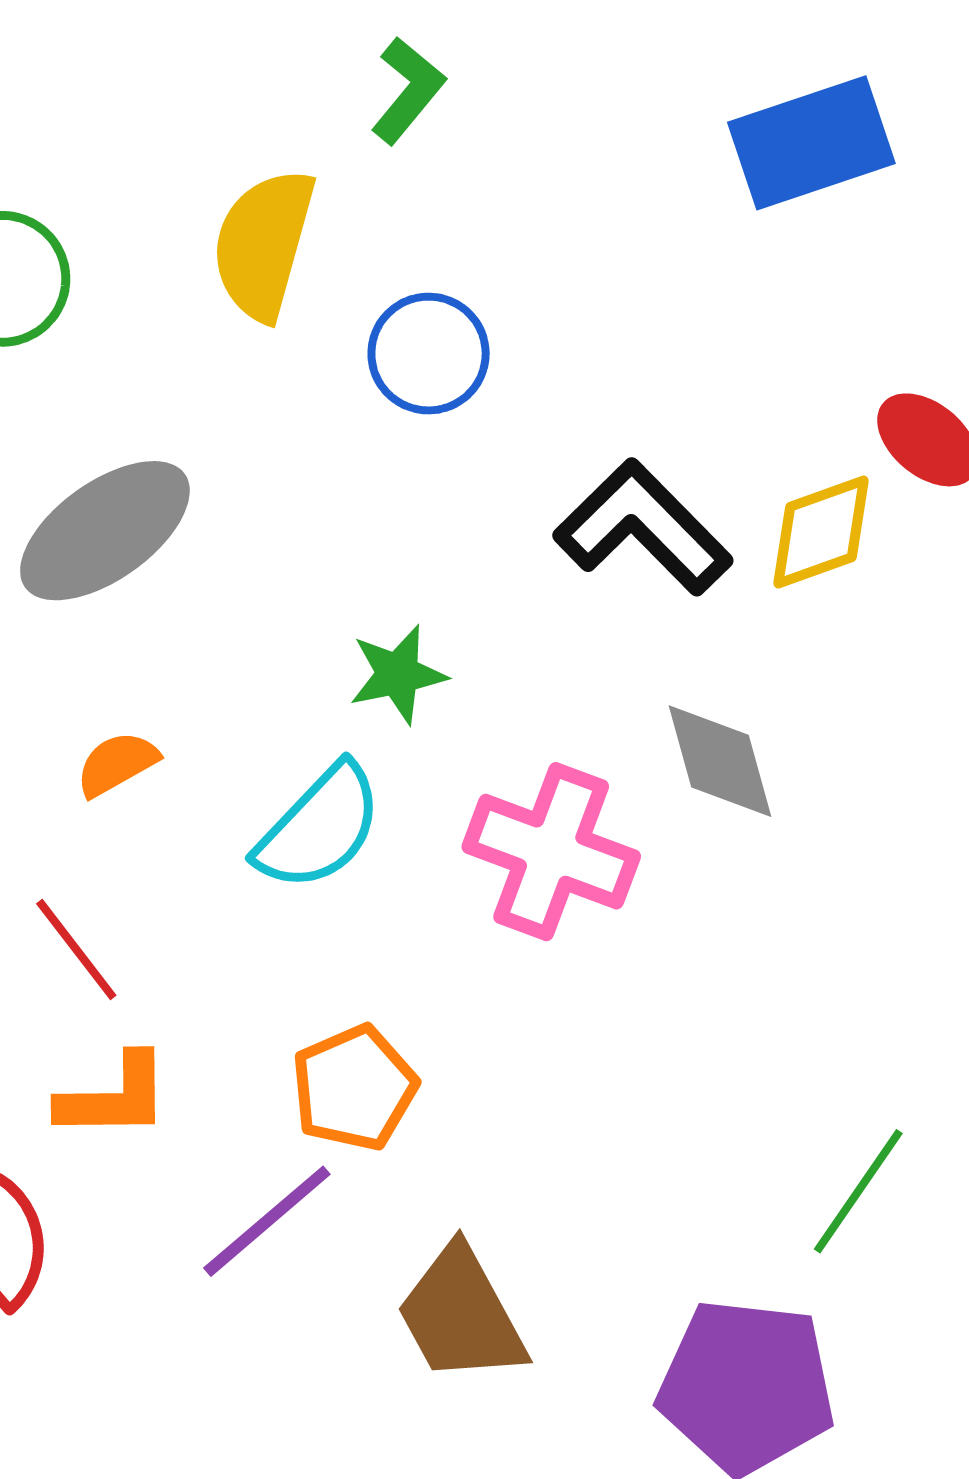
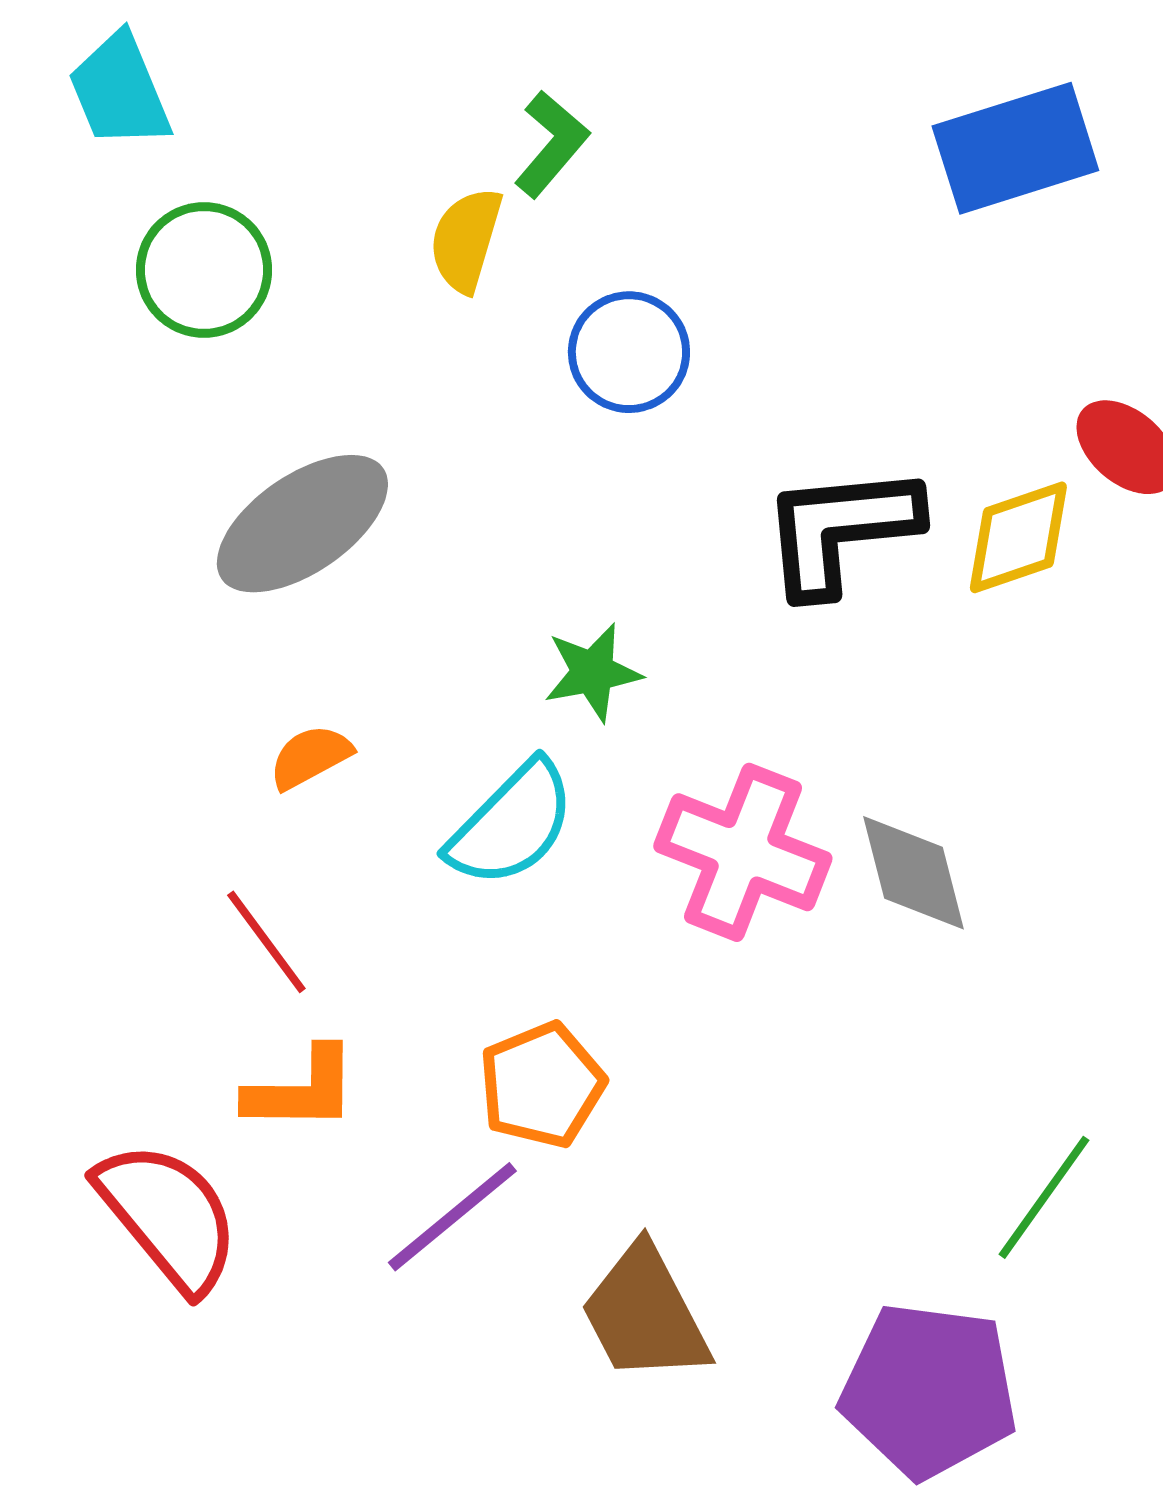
green L-shape: (408, 90) -> (551, 144), moved
yellow semicircle: (263, 244) -> (466, 240), size x0.7
black L-shape: (643, 527) -> (840, 530), turned -52
gray diamond: (720, 761) -> (913, 873), moved

